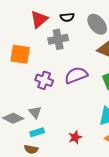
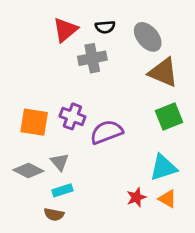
orange square: (20, 54) -> (34, 122), moved
purple semicircle: (76, 75) -> (107, 132), moved
red star: (75, 137) -> (136, 197), moved

